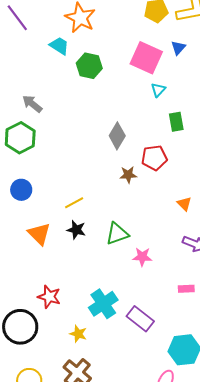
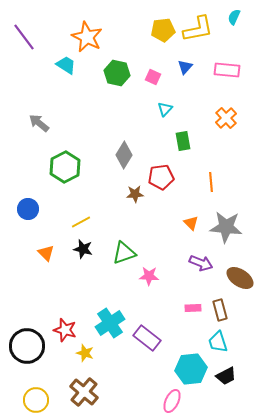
pink square: (146, 58) -> (153, 77), size x0.5
green hexagon: (89, 66) -> (117, 73), moved
green hexagon: (20, 138) -> (65, 167), moved
orange triangle: (39, 234) -> (46, 253), size x0.7
red star: (49, 297) -> (65, 330), moved

